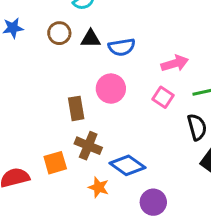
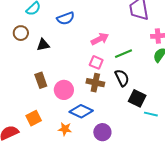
black triangle: (91, 39) -> (43, 45), moved
blue semicircle: (122, 47) -> (66, 18), moved
pink circle: (111, 89) -> (64, 90), moved
brown cross: (88, 146) -> (95, 83), moved

